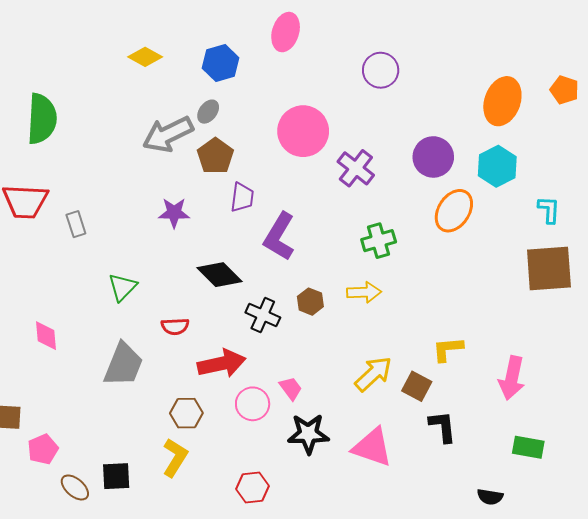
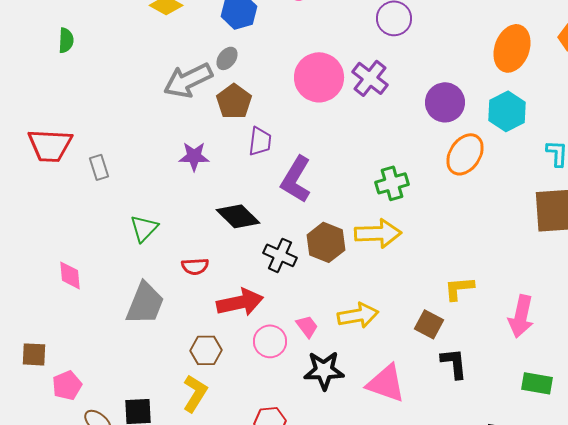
green semicircle: (42, 119) -> (66, 40), moved, size x0.5
purple cross: (356, 168) -> (370, 78), moved
yellow arrow: (364, 292) -> (378, 233), size x1.4
brown hexagon: (310, 302) -> (326, 242), size x1.5
yellow arrow: (373, 374) -> (358, 315), moved, turned 33

